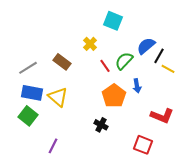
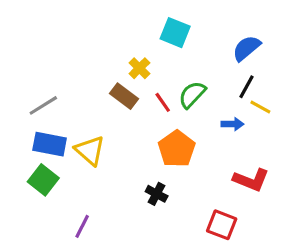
blue semicircle: (146, 46) -> (246, 48), moved
brown rectangle: (62, 62) -> (124, 96), moved
blue arrow: (137, 86) -> (232, 124), moved, turned -80

